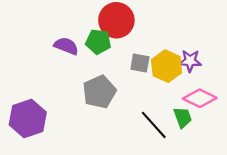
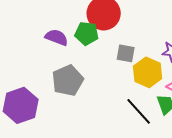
yellow hexagon: (167, 66) -> (148, 72), moved
gray pentagon: (99, 92) -> (68, 80), moved

